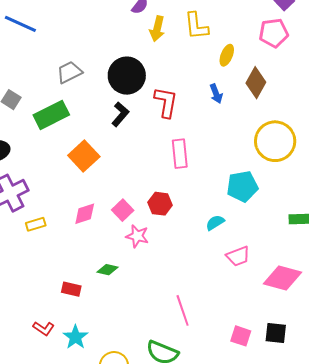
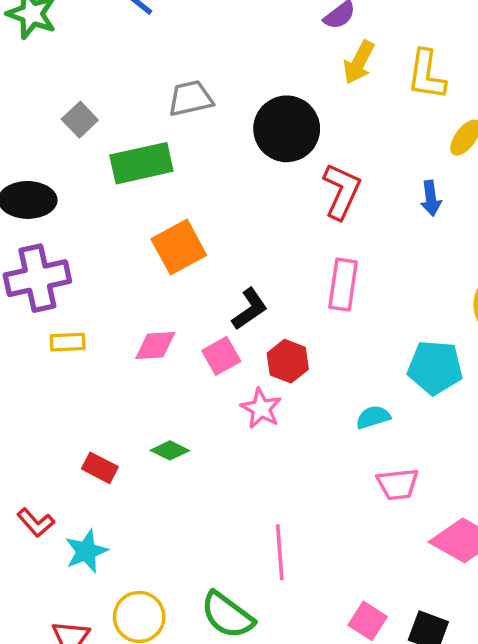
black L-shape: (120, 114) -> (250, 309), moved
pink star: (137, 236) -> (261, 408), moved

